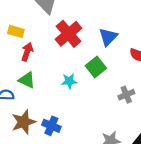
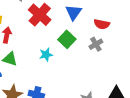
gray cross: (126, 95) -> (96, 44), moved

